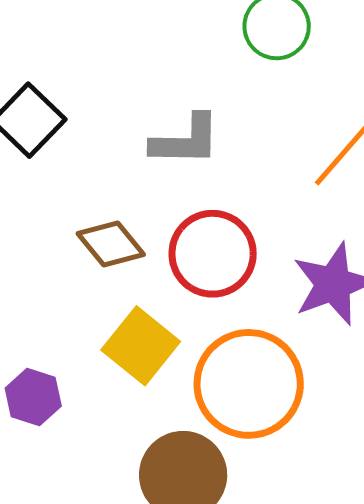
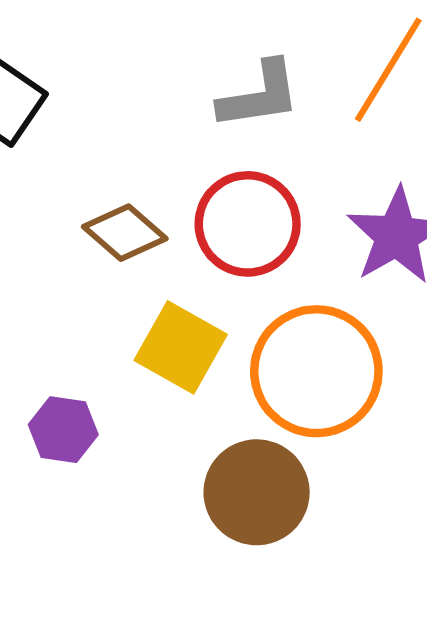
gray L-shape: (186, 140) -> (259, 95), moved

